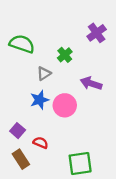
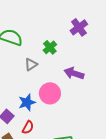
blue star: (39, 100) -> (27, 102), moved
red semicircle: (41, 143) -> (28, 127), turned 96

